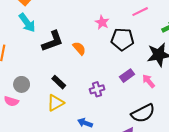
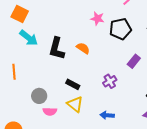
black L-shape: (53, 41) -> (57, 48), turned 140
pink semicircle: (11, 101) -> (50, 111), moved
yellow triangle: (55, 103) -> (75, 104), turned -36

